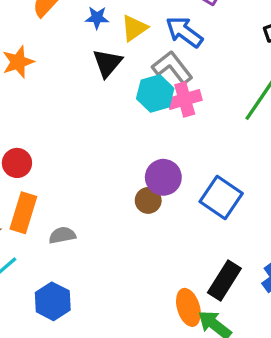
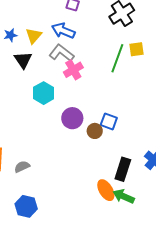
cyan hexagon: (155, 94) -> (44, 93), moved
blue square: (221, 197) -> (109, 121), size x0.7
brown circle: (148, 200) -> (95, 131), moved

